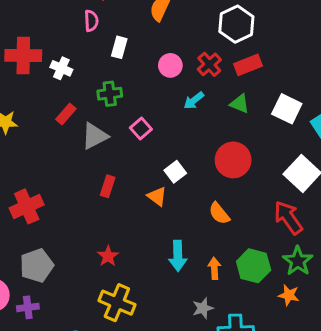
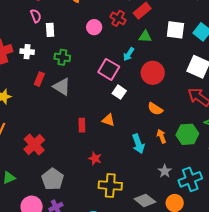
white rectangle: (119, 47) -> (50, 30), moved
green cross: (110, 94) -> (62, 57), turned 35
cyan arrow: (194, 100) -> (129, 54), moved
pink square: (141, 129) -> (109, 69), moved, size x1.5
gray triangle: (95, 136) -> (62, 87), turned -42
red rectangle: (108, 186) -> (82, 125), moved
orange triangle: (157, 196) -> (108, 120), moved
orange arrow: (214, 268) -> (161, 136), moved

